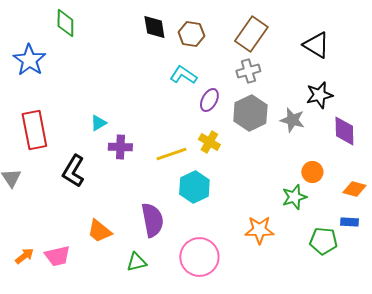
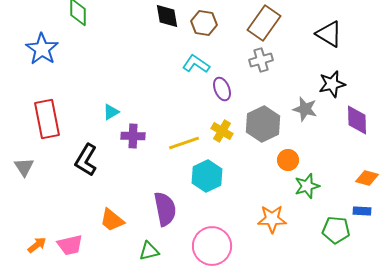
purple ellipse: (209, 100) -> (222, 89), turned -50
gray hexagon: (250, 113) -> (263, 124), moved
orange circle: (312, 172) -> (288, 160), moved

